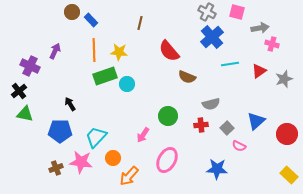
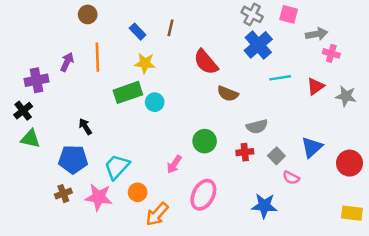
blue rectangle: (91, 20) -> (138, 32), moved
orange line: (94, 50) -> (97, 57), moved
purple cross: (30, 66) -> (37, 80), turned -36
gray star: (284, 79) -> (346, 96), turned 30
brown cross: (56, 168) -> (63, 194), moved
yellow rectangle: (289, 175) -> (352, 213), turned -36

